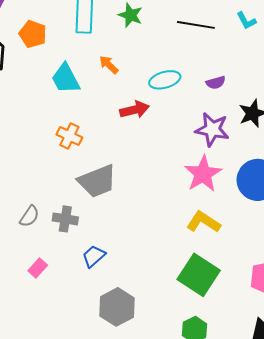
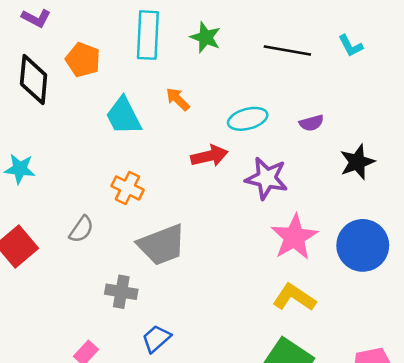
purple star: (212, 129) -> (267, 178), moved
gray semicircle: (29, 216) -> (81, 229), moved

